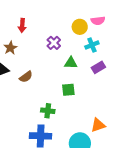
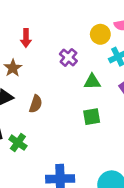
brown semicircle: (26, 77) -> (36, 104), turned -32
green cross: (48, 111) -> (18, 143), moved, turned 32

